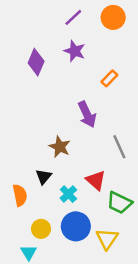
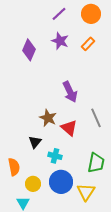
orange rectangle: (109, 78) -> (88, 44), moved
red triangle: (96, 180) -> (69, 128), moved
cyan cross: (68, 194) -> (55, 156), turned -32
orange semicircle: (20, 195) -> (14, 167), moved
green trapezoid: (119, 203) -> (96, 163), turned -105

